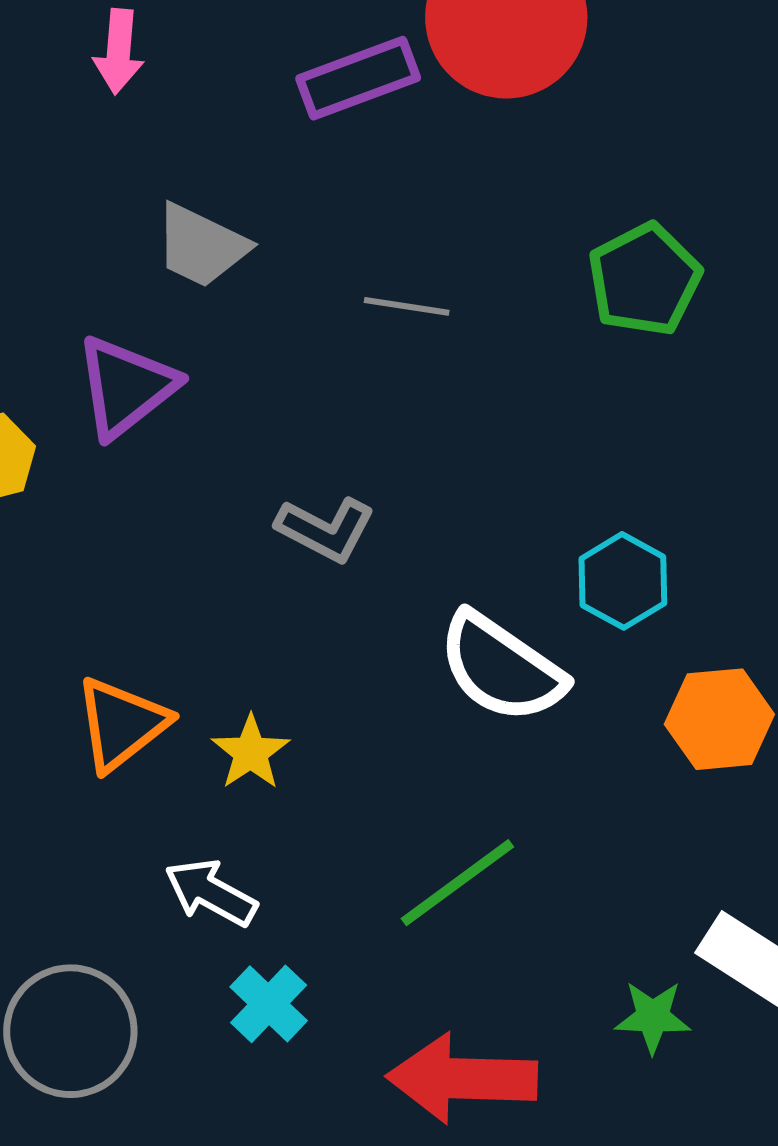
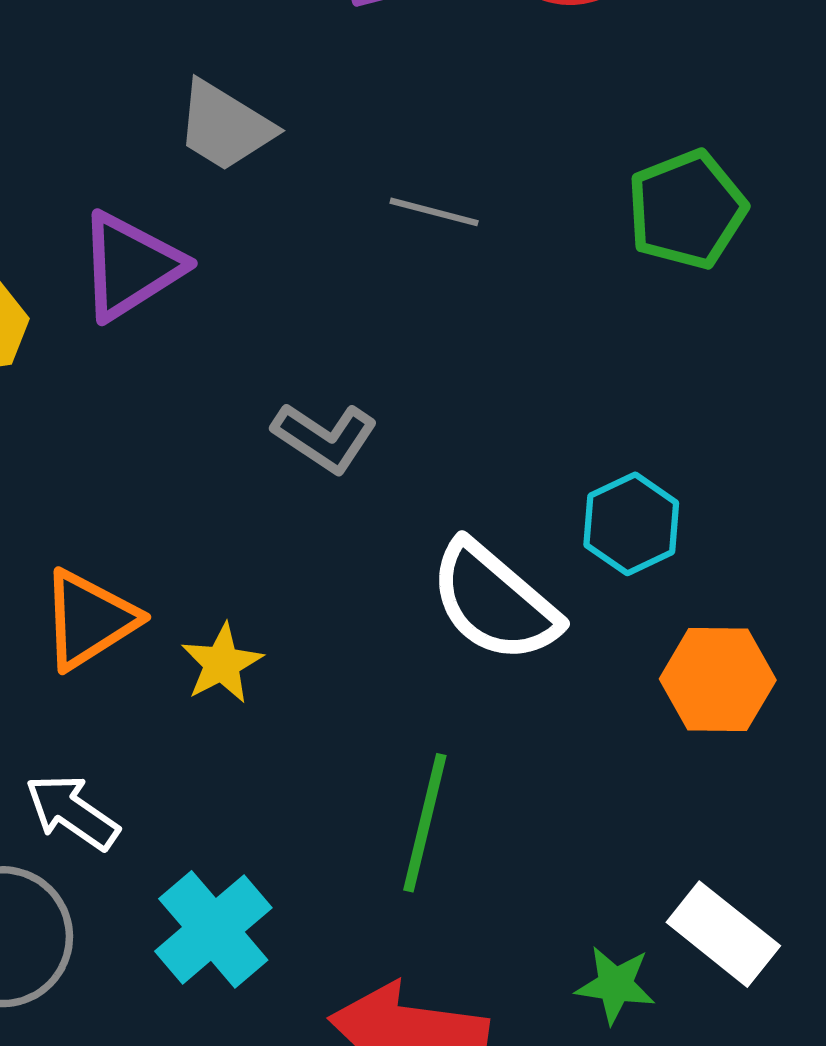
green line: (457, 883) -> (425, 823), turned -46
white arrow: (211, 893) -> (72, 812), moved
cyan cross: (269, 1004) -> (213, 929), size x1.4

